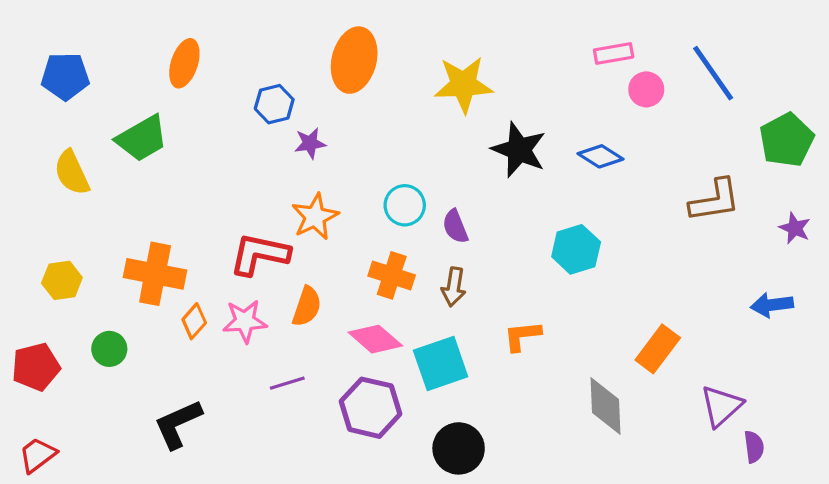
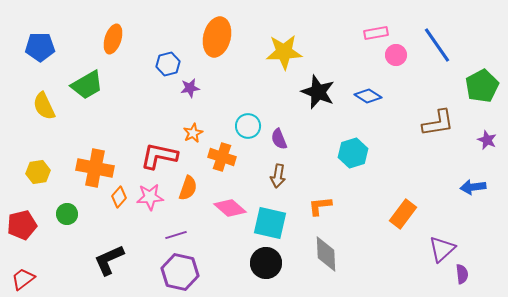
orange star: (315, 217) -> (193, 133), size x0.7
orange cross: (392, 275) -> (222, 157), moved
cyan square: (441, 364) -> (270, 223), turned 32
gray diamond: (605, 406) -> (326, 254), moved
purple hexagon: (370, 408) -> (180, 272), moved
black circle: (459, 448) -> (266, 263), moved

